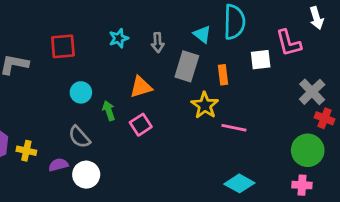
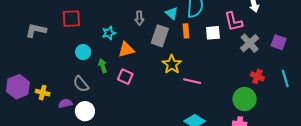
cyan star: (119, 38) -> (109, 33), moved
orange rectangle: (223, 75) -> (186, 31), moved
gray cross: (312, 92) -> (250, 43), moved
pink square: (141, 125) -> (125, 77), turned -35

